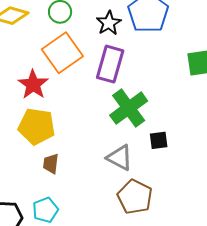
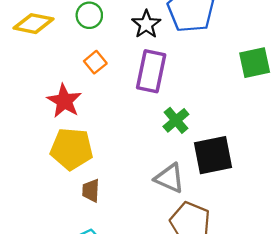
orange square: (62, 53) -> (95, 62), size x0.5
green cross: (129, 108) -> (176, 120), size x0.6
black square: (159, 140) -> (213, 155), size x1.8

